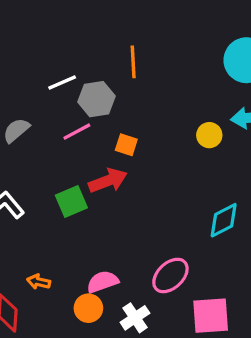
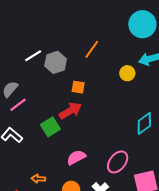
orange line: (133, 62) -> (92, 49), moved, turned 48
pink line: (77, 132) -> (18, 105), moved
pink semicircle: (103, 282) -> (76, 157), moved

